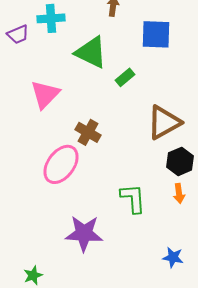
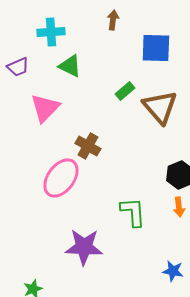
purple trapezoid: (18, 34) -> (18, 67), moved
green triangle: (91, 52) -> (70, 66), moved, size x0.7
brown triangle: (164, 122) -> (160, 107), moved, turned -42

